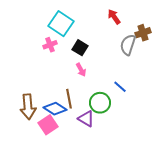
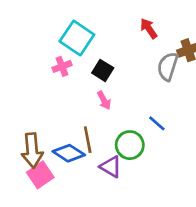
pink square: (48, 125) -> (40, 175), moved

